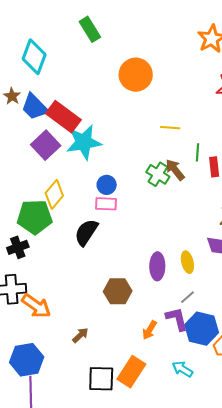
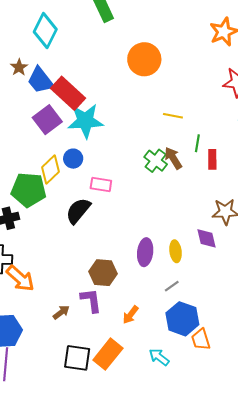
blue circle: (107, 185) -> (73, 159), moved
purple L-shape: (177, 319) -> (91, 300), moved

